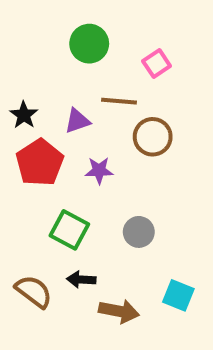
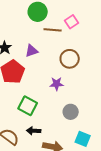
brown line: (119, 101) -> (53, 30), moved
purple star: (99, 170) -> (57, 84), moved
gray circle: (139, 232) -> (71, 112), moved

